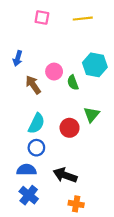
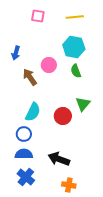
cyan hexagon: (95, 65) -> (74, 47), moved
green semicircle: (73, 83) -> (76, 71), moved
blue circle: (36, 148) -> (24, 134), moved

